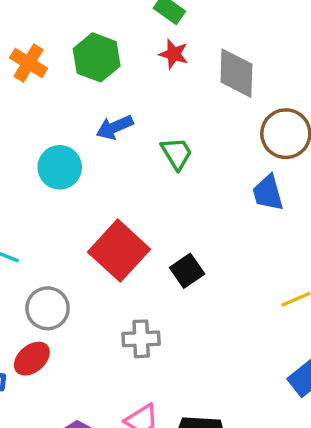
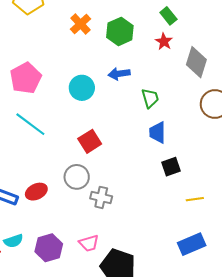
blue trapezoid: (268, 193) -> (157, 132), moved
red square: (119, 251) -> (90, 141), moved, size x0.7
black square: (187, 271) -> (171, 167), moved
gray circle: (48, 308) -> (77, 177), moved

